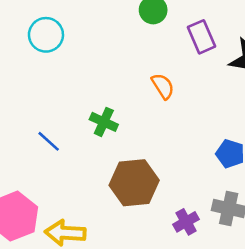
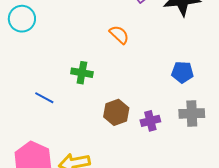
brown hexagon: (134, 183) -> (116, 112), size x0.7
purple cross: (186, 222) -> (150, 121), moved, turned 30

